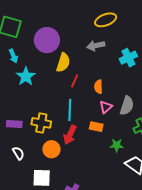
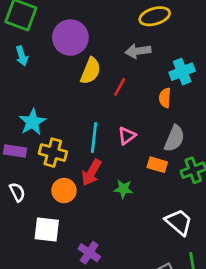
cyan star: (26, 76) -> (32, 122), moved
red line: (75, 81) -> (120, 87), moved
orange semicircle: (98, 87) -> (165, 98), moved
pink triangle: (106, 107) -> (127, 136), moved
orange rectangle: (96, 127) -> (157, 165), moved
green star: (117, 145) -> (123, 189), moved

